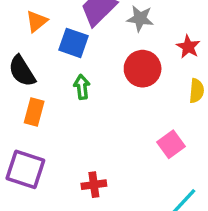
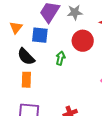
black semicircle: (22, 71) -> (26, 57), moved
green arrow: (82, 87) -> (60, 58), moved, turned 32

